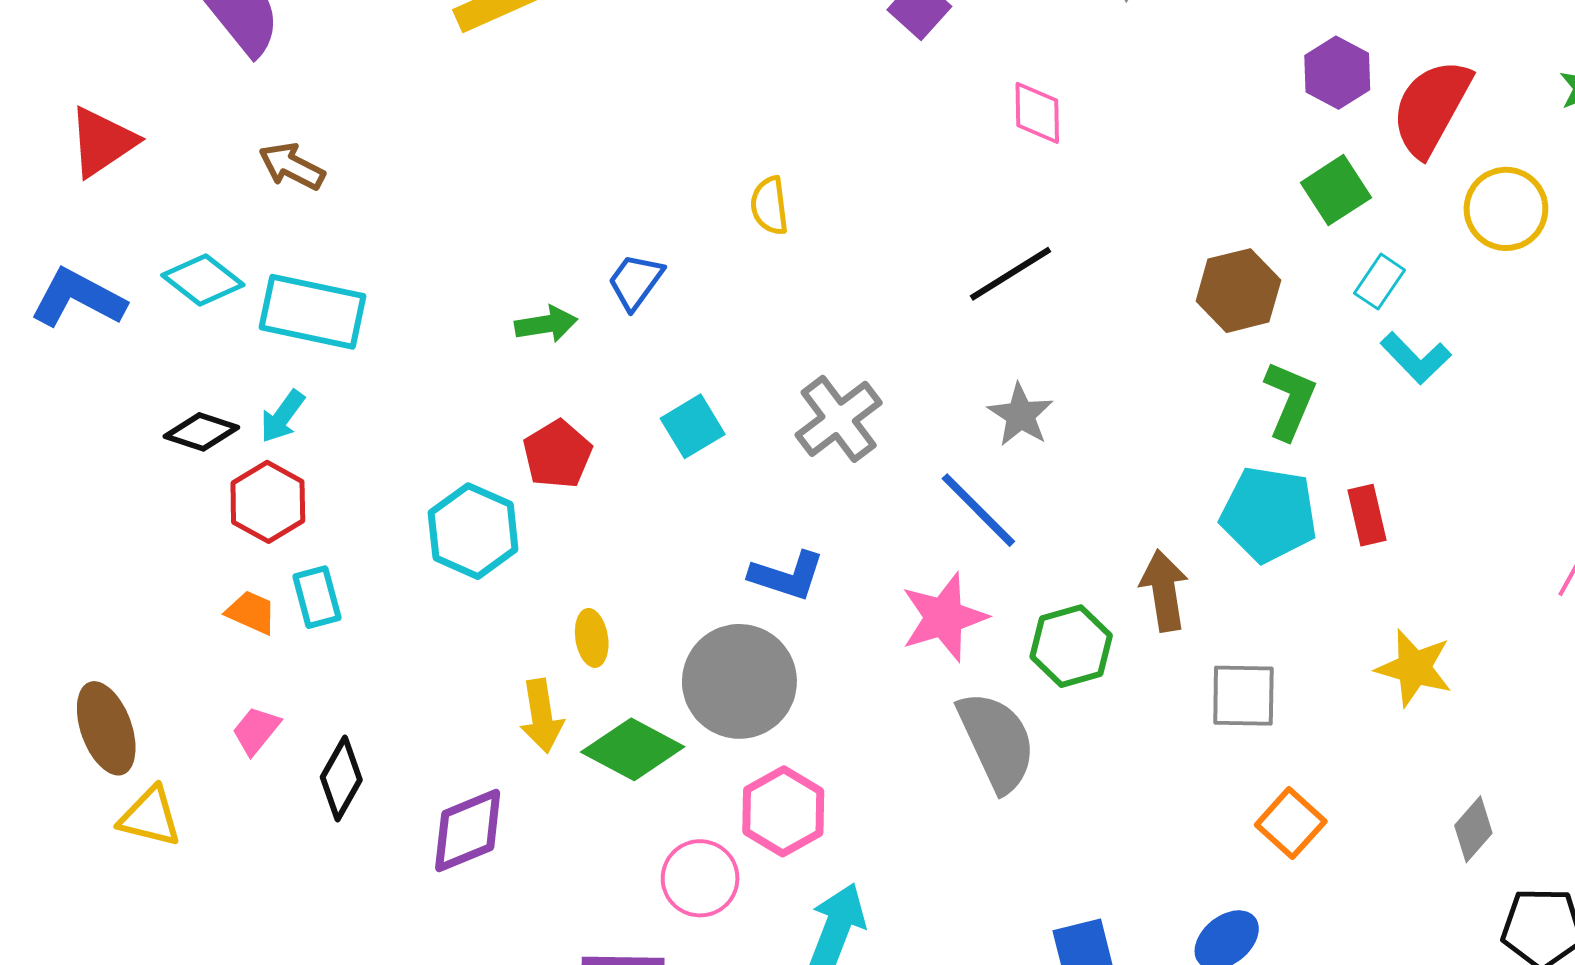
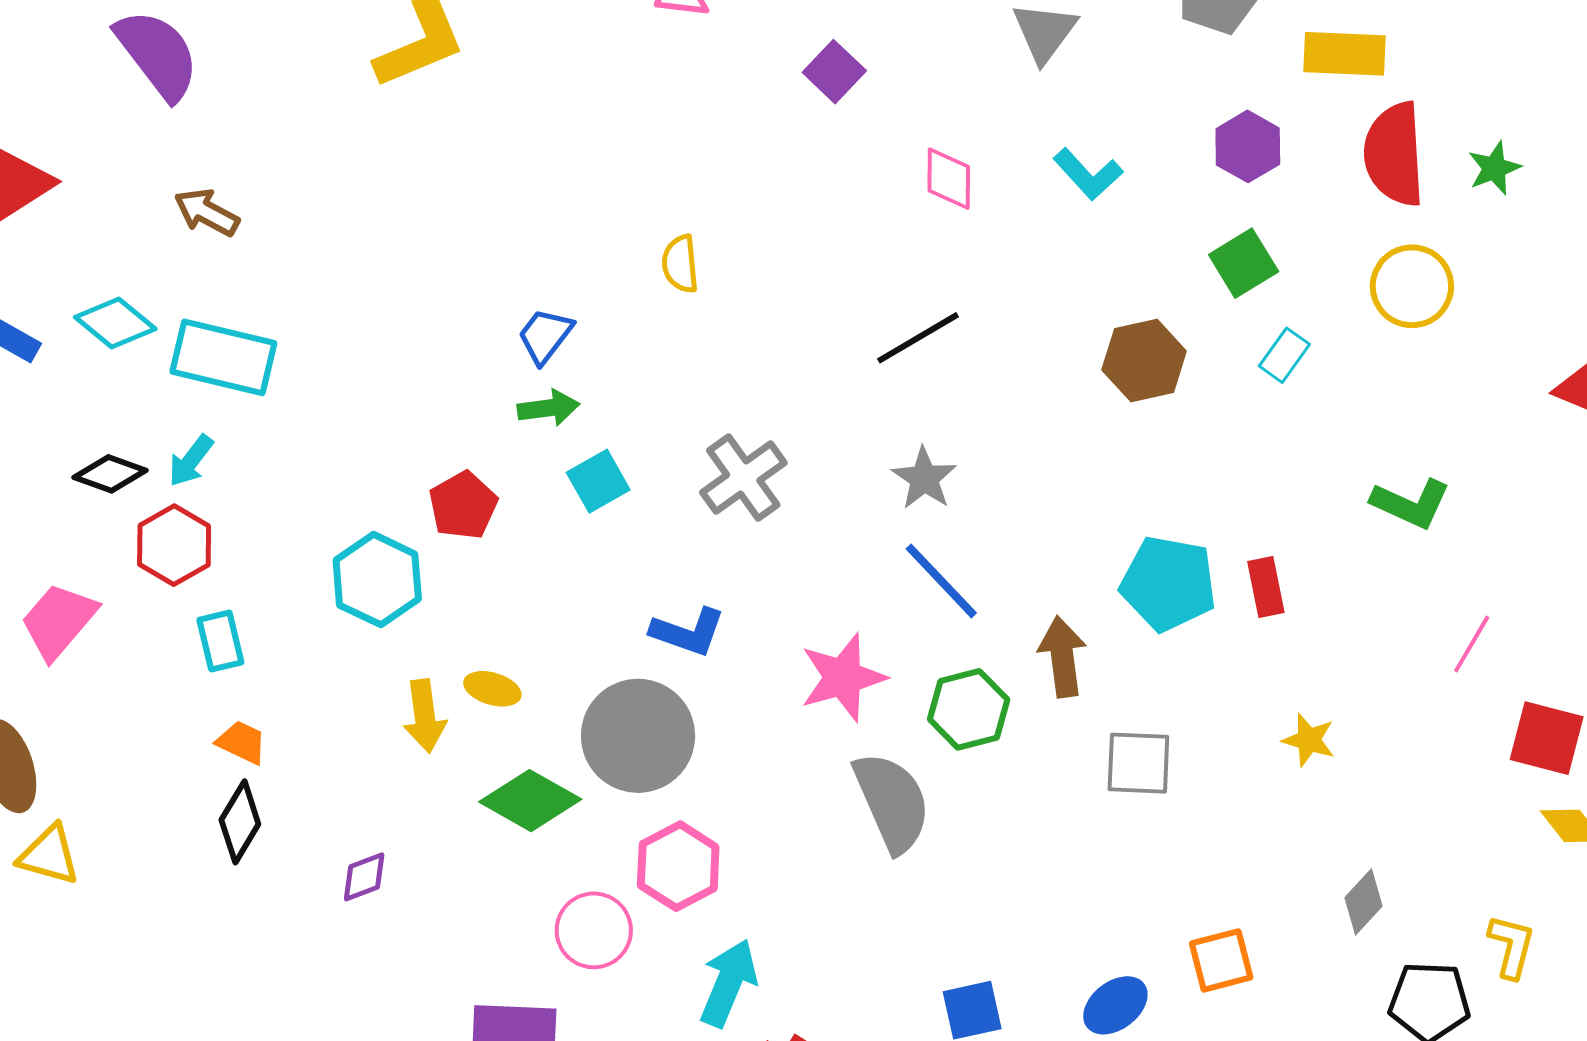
red semicircle: (1431, 107) -> (1394, 154), moved, turned -34
green arrow: (546, 324) -> (548, 408), moved
cyan L-shape: (1416, 358) -> (1088, 174), moved
green L-shape: (1290, 400) -> (1411, 503), moved, turned 90
blue line: (978, 510) -> (941, 581), moved
orange trapezoid: (251, 612) -> (242, 742), moved
yellow ellipse: (592, 638) -> (492, 689), turned -66
yellow star: (1414, 668) -> (1309, 740), size x0.7
yellow arrow: (542, 716) -> (425, 716), moved
pink trapezoid: (256, 731) -> (59, 621), moved, size x1.6
orange square: (1291, 823) -> (1221, 960), moved, turned 32
purple diamond: (468, 831) -> (364, 877), size x0.6

